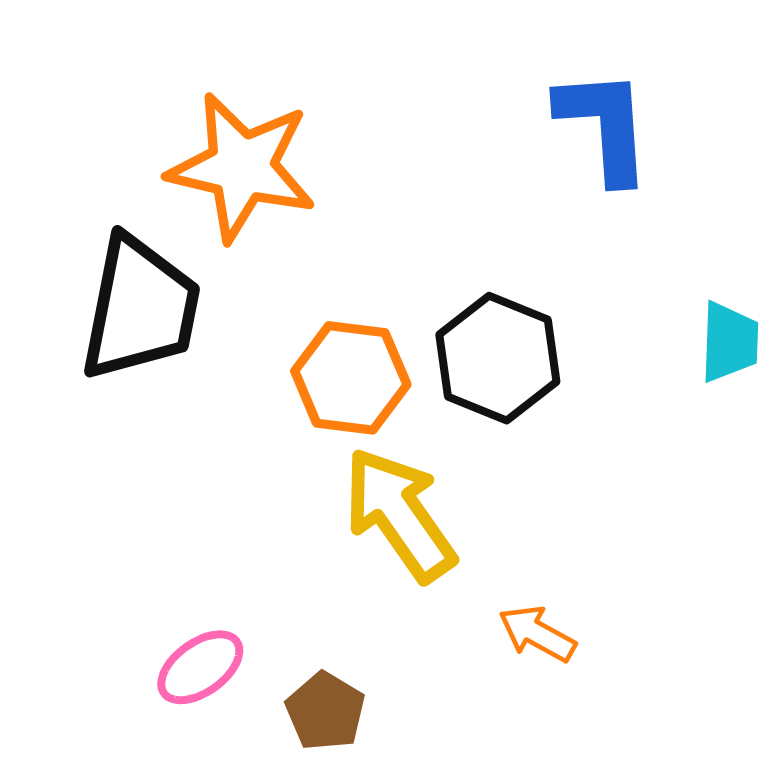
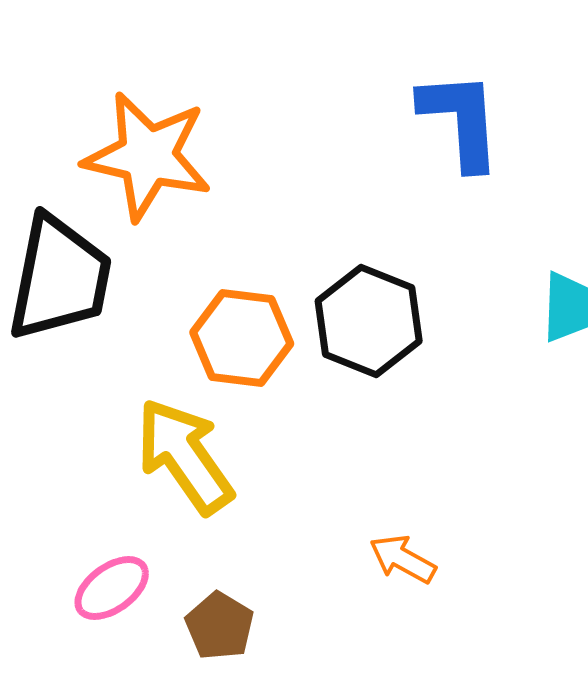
yellow arrow: (399, 514) -> (185, 456), moved

